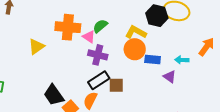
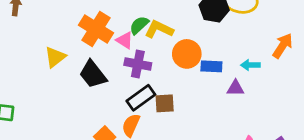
orange cross: (68, 27) -> (96, 29), turned 30
yellow L-shape: (136, 32) -> (159, 29), moved
purple triangle: (170, 77) -> (235, 88), turned -32
black trapezoid: (54, 95) -> (93, 74), moved

